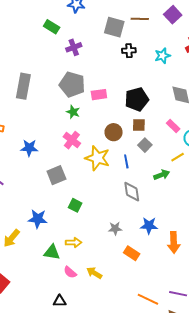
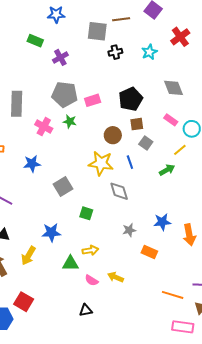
pink cross: (72, 140) -> (44, 127), moved
gray diamond: (132, 192) -> (119, 191), moved

